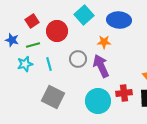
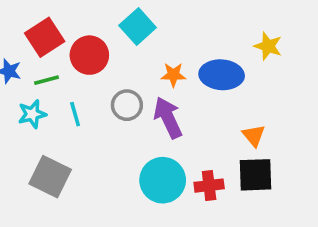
blue ellipse: (119, 20) -> (222, 75), moved
red square: (32, 21) -> (45, 37), size x1.5
red cross: (124, 93) -> (209, 186), moved
gray square: (53, 97) -> (50, 177), moved

